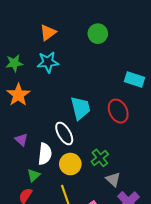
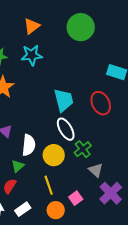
green circle: (98, 34) -> (81, 27), size x1.4
white ellipse: (64, 133) -> (66, 129), moved

